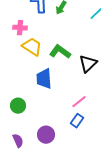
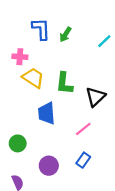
green L-shape: (60, 52) -> (64, 83), turned -120
pink line: (79, 102) -> (83, 129), moved
purple circle: (46, 135) -> (49, 166), moved

